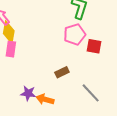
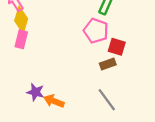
pink pentagon: (75, 34) -> (96, 31), turned 30
brown rectangle: (62, 72) -> (108, 64), moved

